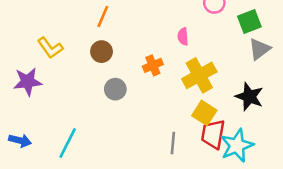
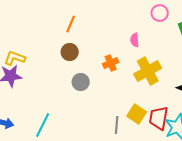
yellow L-shape: (50, 48) -> (15, 58), moved, turned 145
yellow square: (204, 113) -> (137, 114), moved
gray line: (173, 143) -> (117, 125), moved

